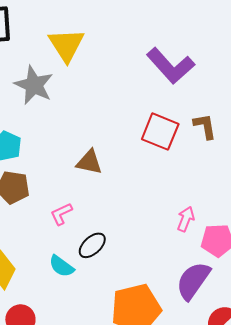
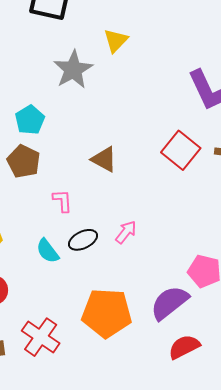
yellow triangle: (66, 45) -> (116, 41), size x0.7
pink L-shape: (61, 214) -> (62, 201), turned 95
pink arrow: (186, 219) -> (126, 232), moved

